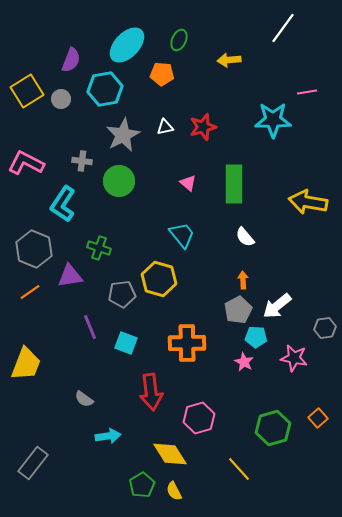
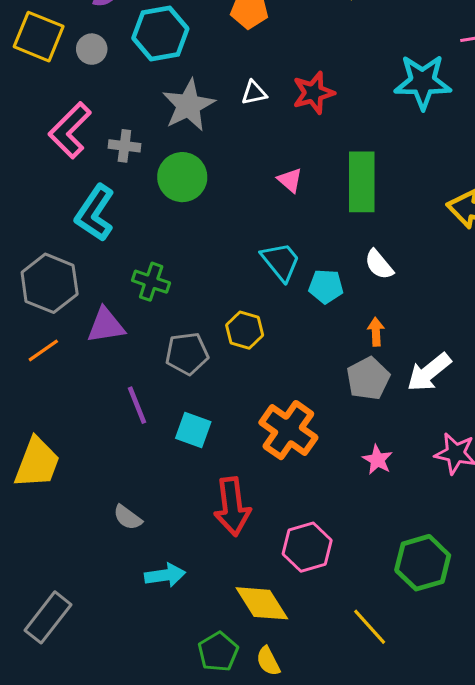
yellow square: (27, 91) -> (39, 37), turned -36
pink L-shape: (26, 163) -> (70, 130), moved, turned -72
yellow hexagon: (159, 279) -> (245, 330), size x0.7
cyan pentagon: (256, 337) -> (326, 286), moved
orange cross: (187, 343) -> (288, 430), turned 36

